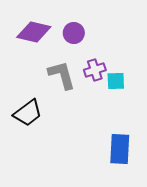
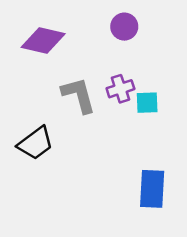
purple circle: (74, 33) -> (124, 27), moved

